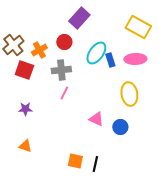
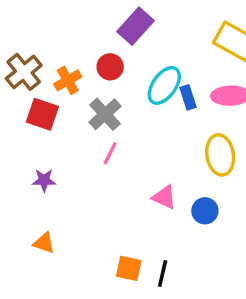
gray cross: (61, 70) -> (105, 114), turned -36

